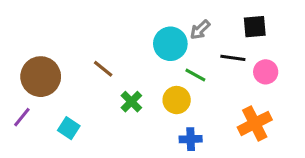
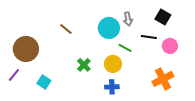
black square: (255, 27) -> (163, 17), turned 35
gray arrow: (200, 30) -> (128, 19), turned -56
brown line: (103, 69) -> (66, 29), moved
blue cross: (191, 139) -> (112, 87), moved

